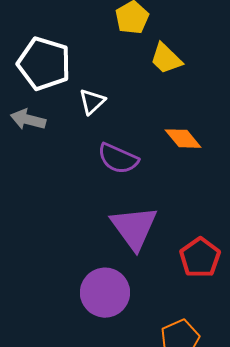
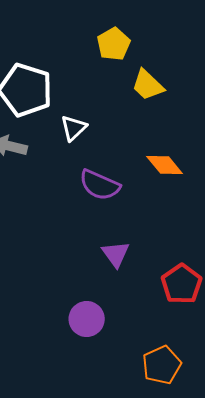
purple triangle: (134, 228) -> (116, 254), size x0.6
purple circle: (105, 293) -> (87, 319), size x0.7

